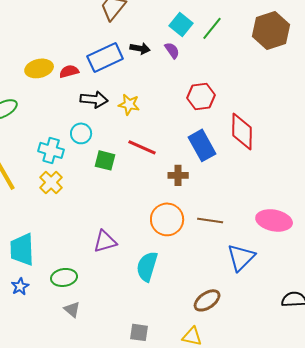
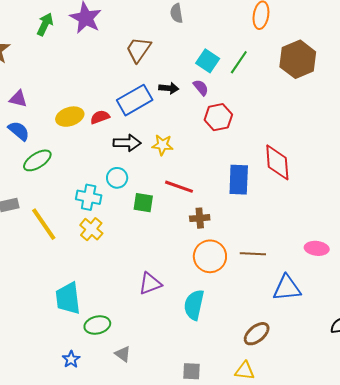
red hexagon: (201, 96) -> (218, 117), moved
blue rectangle: (202, 145) -> (239, 180), turned 36
brown cross: (178, 175) -> (200, 218), moved
pink ellipse: (274, 220) -> (317, 248), size x0.7
blue triangle: (241, 257) -> (287, 288), turned 44
green ellipse: (64, 277) -> (97, 325), moved
blue star: (20, 286) -> (71, 359), moved

